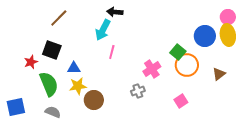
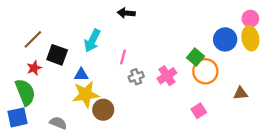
brown line: (59, 18) -> (33, 39), moved
cyan arrow: (103, 30) -> (92, 41), moved
brown triangle: (219, 74) -> (240, 93), moved, turned 32
green semicircle: (49, 84) -> (25, 92), moved
yellow star: (78, 86) -> (86, 94), size x1.4
gray cross: (138, 91) -> (136, 77), moved

